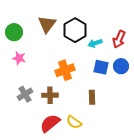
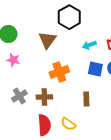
brown triangle: (47, 24) -> (47, 40), moved
black hexagon: (75, 30) -> (69, 17), moved
red semicircle: (50, 123) -> (44, 125), turned 125

